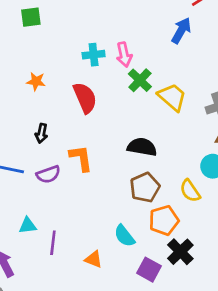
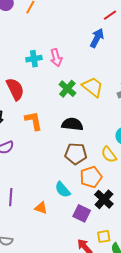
green cross: (140, 80) -> (67, 89), moved
red semicircle: (85, 98) -> (15, 89), moved
orange L-shape: (81, 158) -> (33, 121), moved
brown pentagon: (145, 187) -> (76, 154), turned 30

